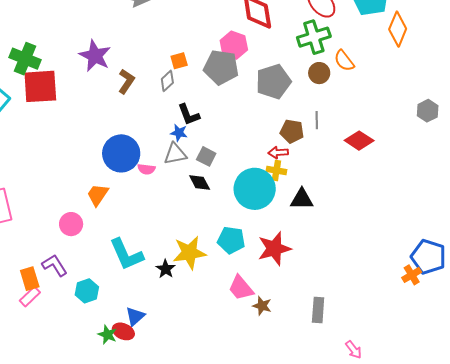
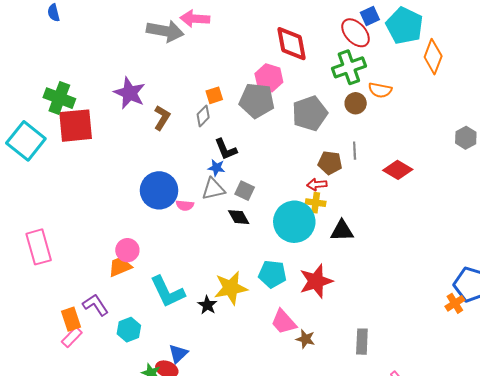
orange semicircle: (344, 61) -> (380, 90), turned -40
orange trapezoid: (98, 195) -> (120, 267), moved, turned 35
pink circle: (71, 224) -> (127, 250), moved

